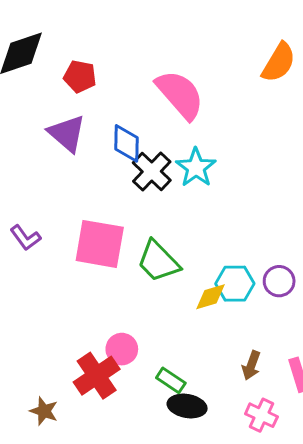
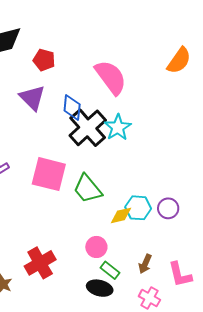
black cross: (152, 172) -> (88, 128), size x1.4
pink circle: (122, 349) -> (96, 247), moved
green rectangle: (171, 380) -> (110, 270), moved

